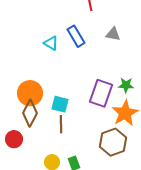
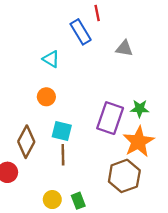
blue rectangle: (76, 36) -> (81, 32), moved
orange circle: (30, 93) -> (46, 97), moved, size x0.6

